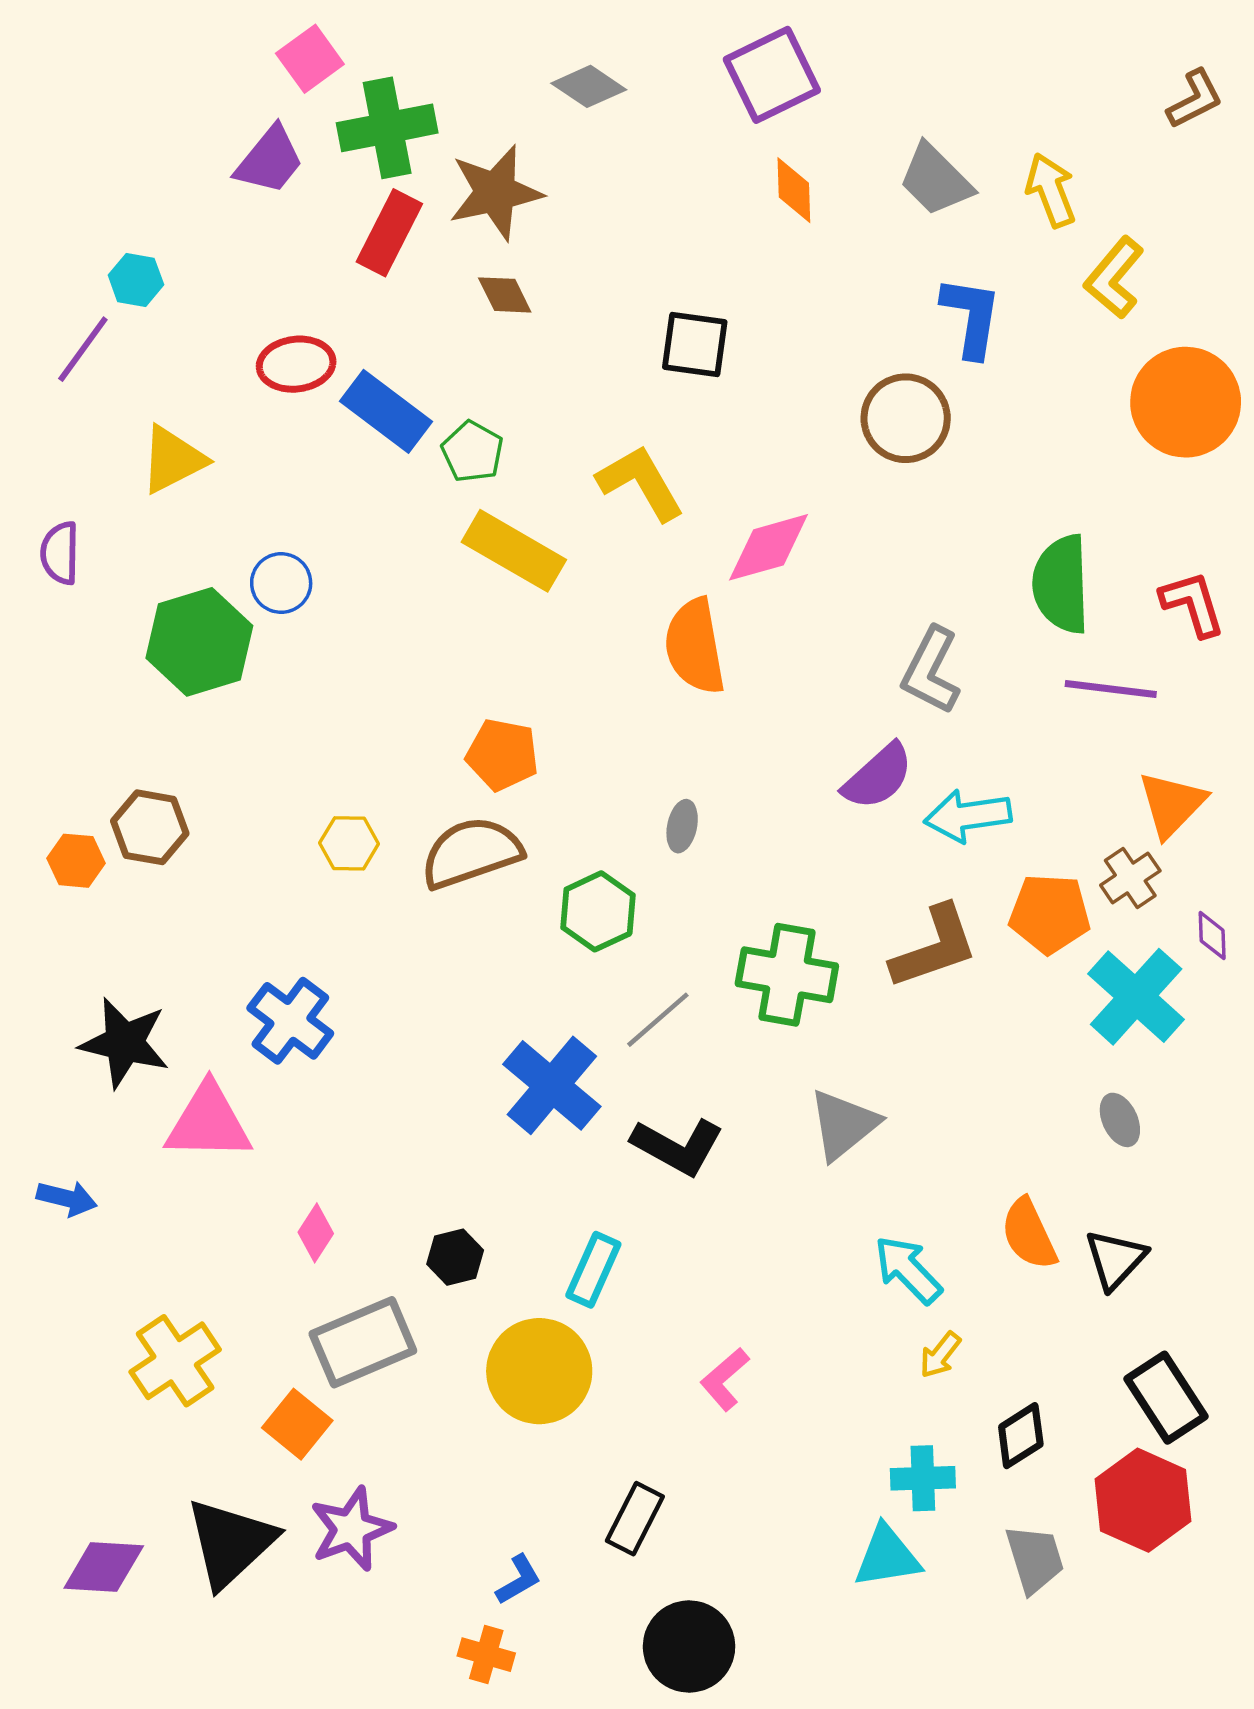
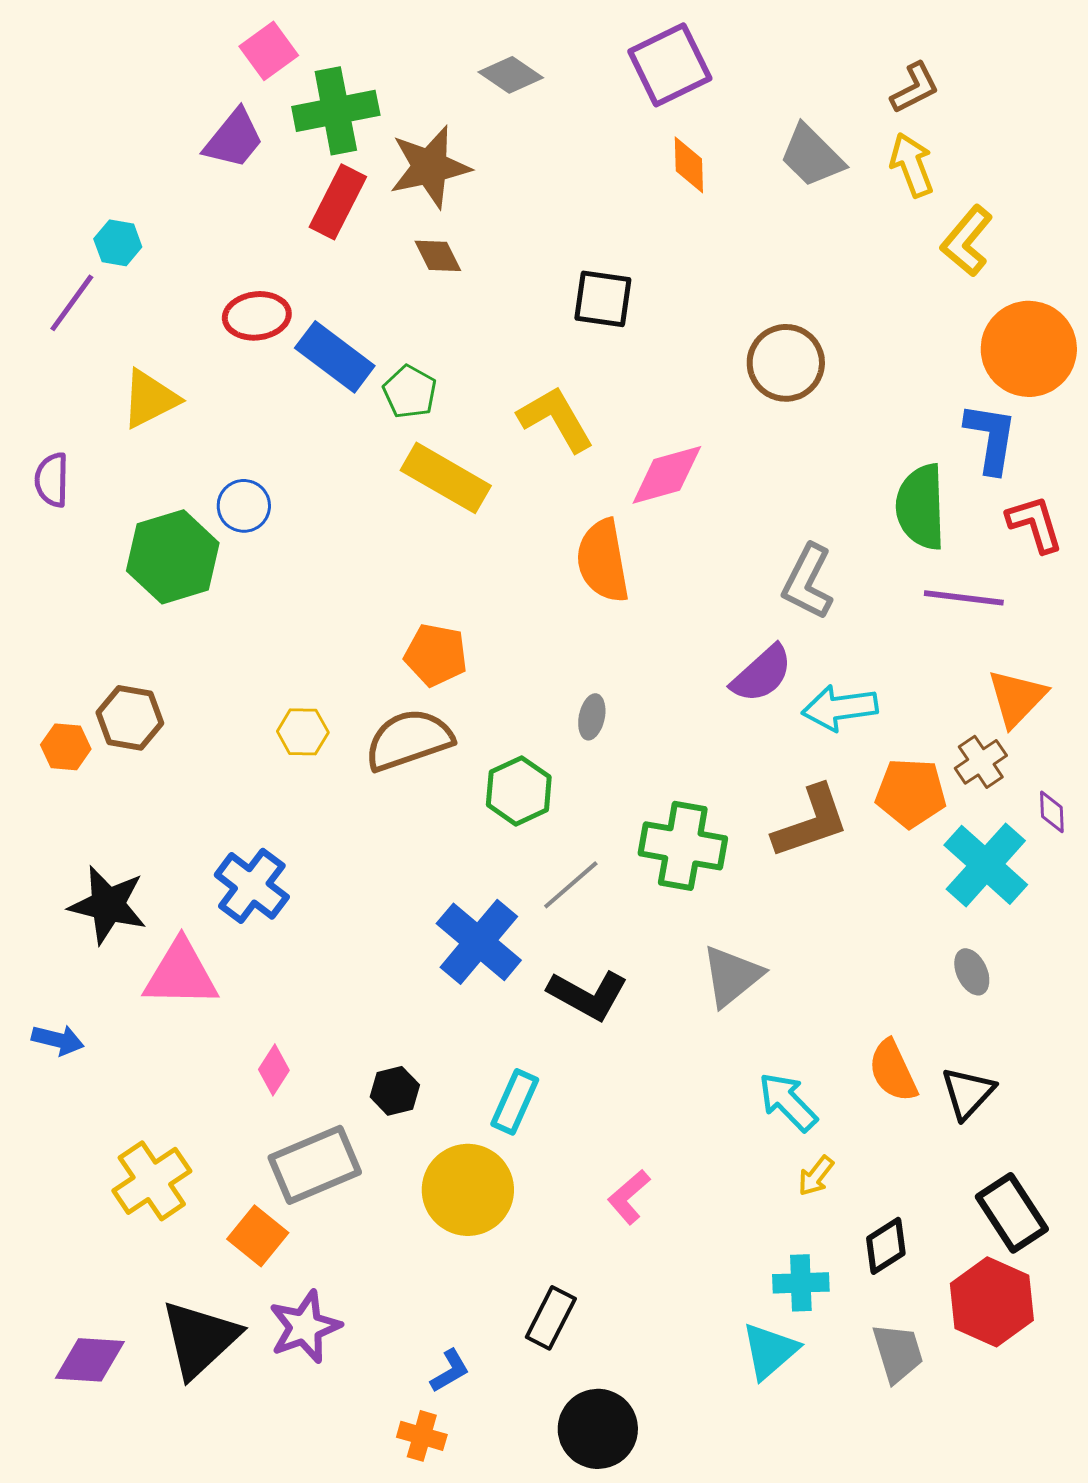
brown L-shape: (1195, 99) -> (915, 88), moved
blue L-shape: (971, 317) -> (991, 438), moved
cyan triangle: (887, 1557) -> (770, 1351), turned -32

